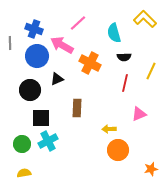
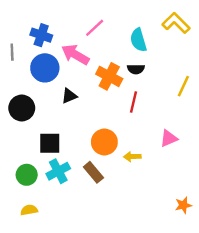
black semicircle: (124, 57) -> (136, 69), moved
red line: (125, 83) -> (134, 102), moved
black circle: (30, 90) -> (22, 108), moved
brown rectangle: (77, 108) -> (93, 172), moved, turned -42
orange circle: (118, 150) -> (104, 142), moved

